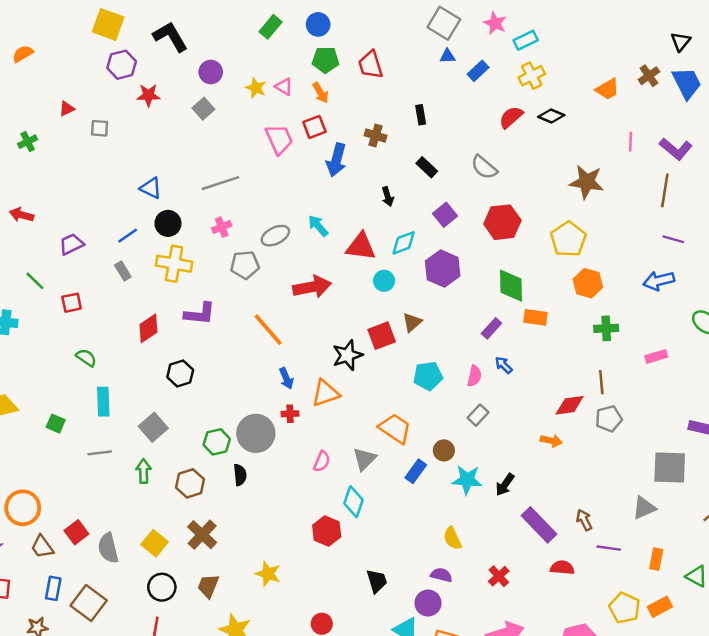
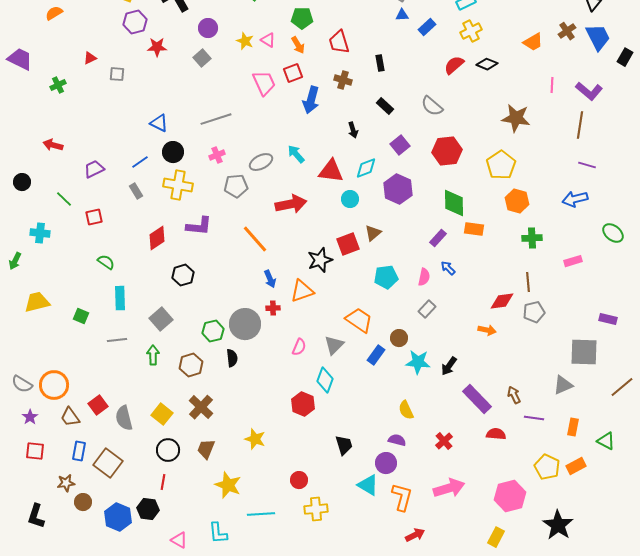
red trapezoid: (371, 65) -> (339, 42), moved

